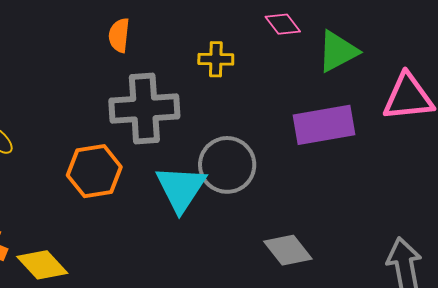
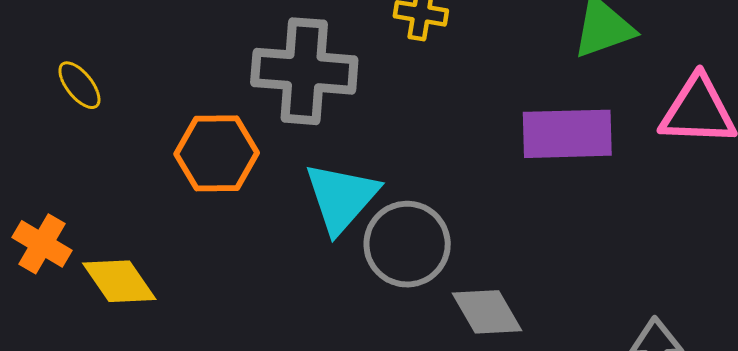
gray circle: (227, 165) -> (407, 244), moved

